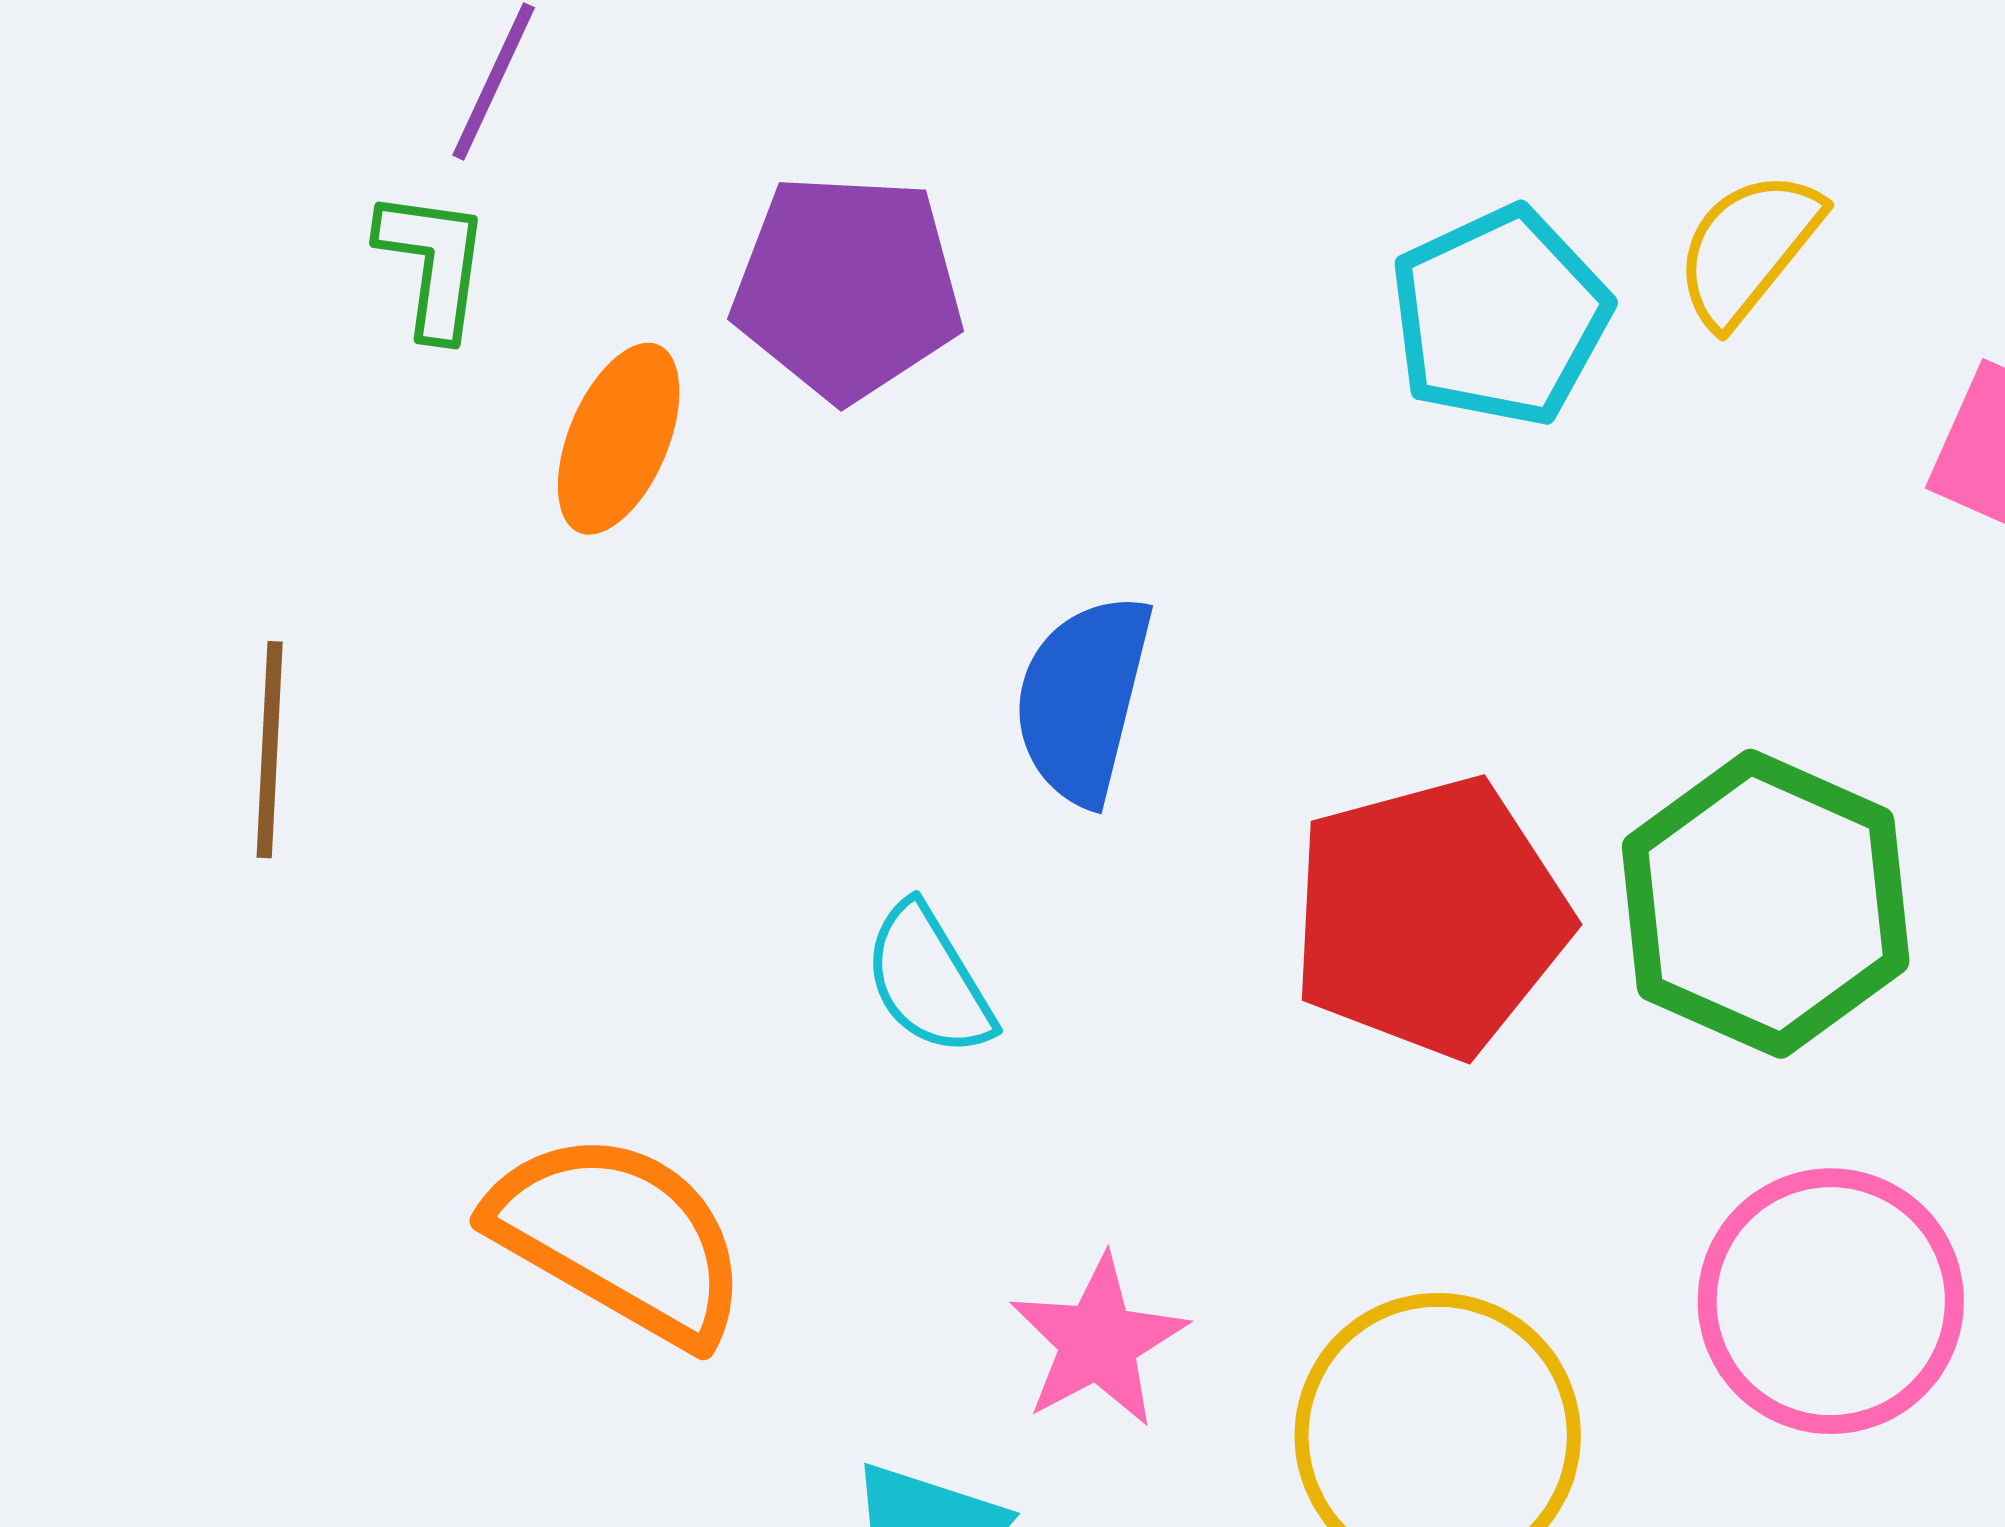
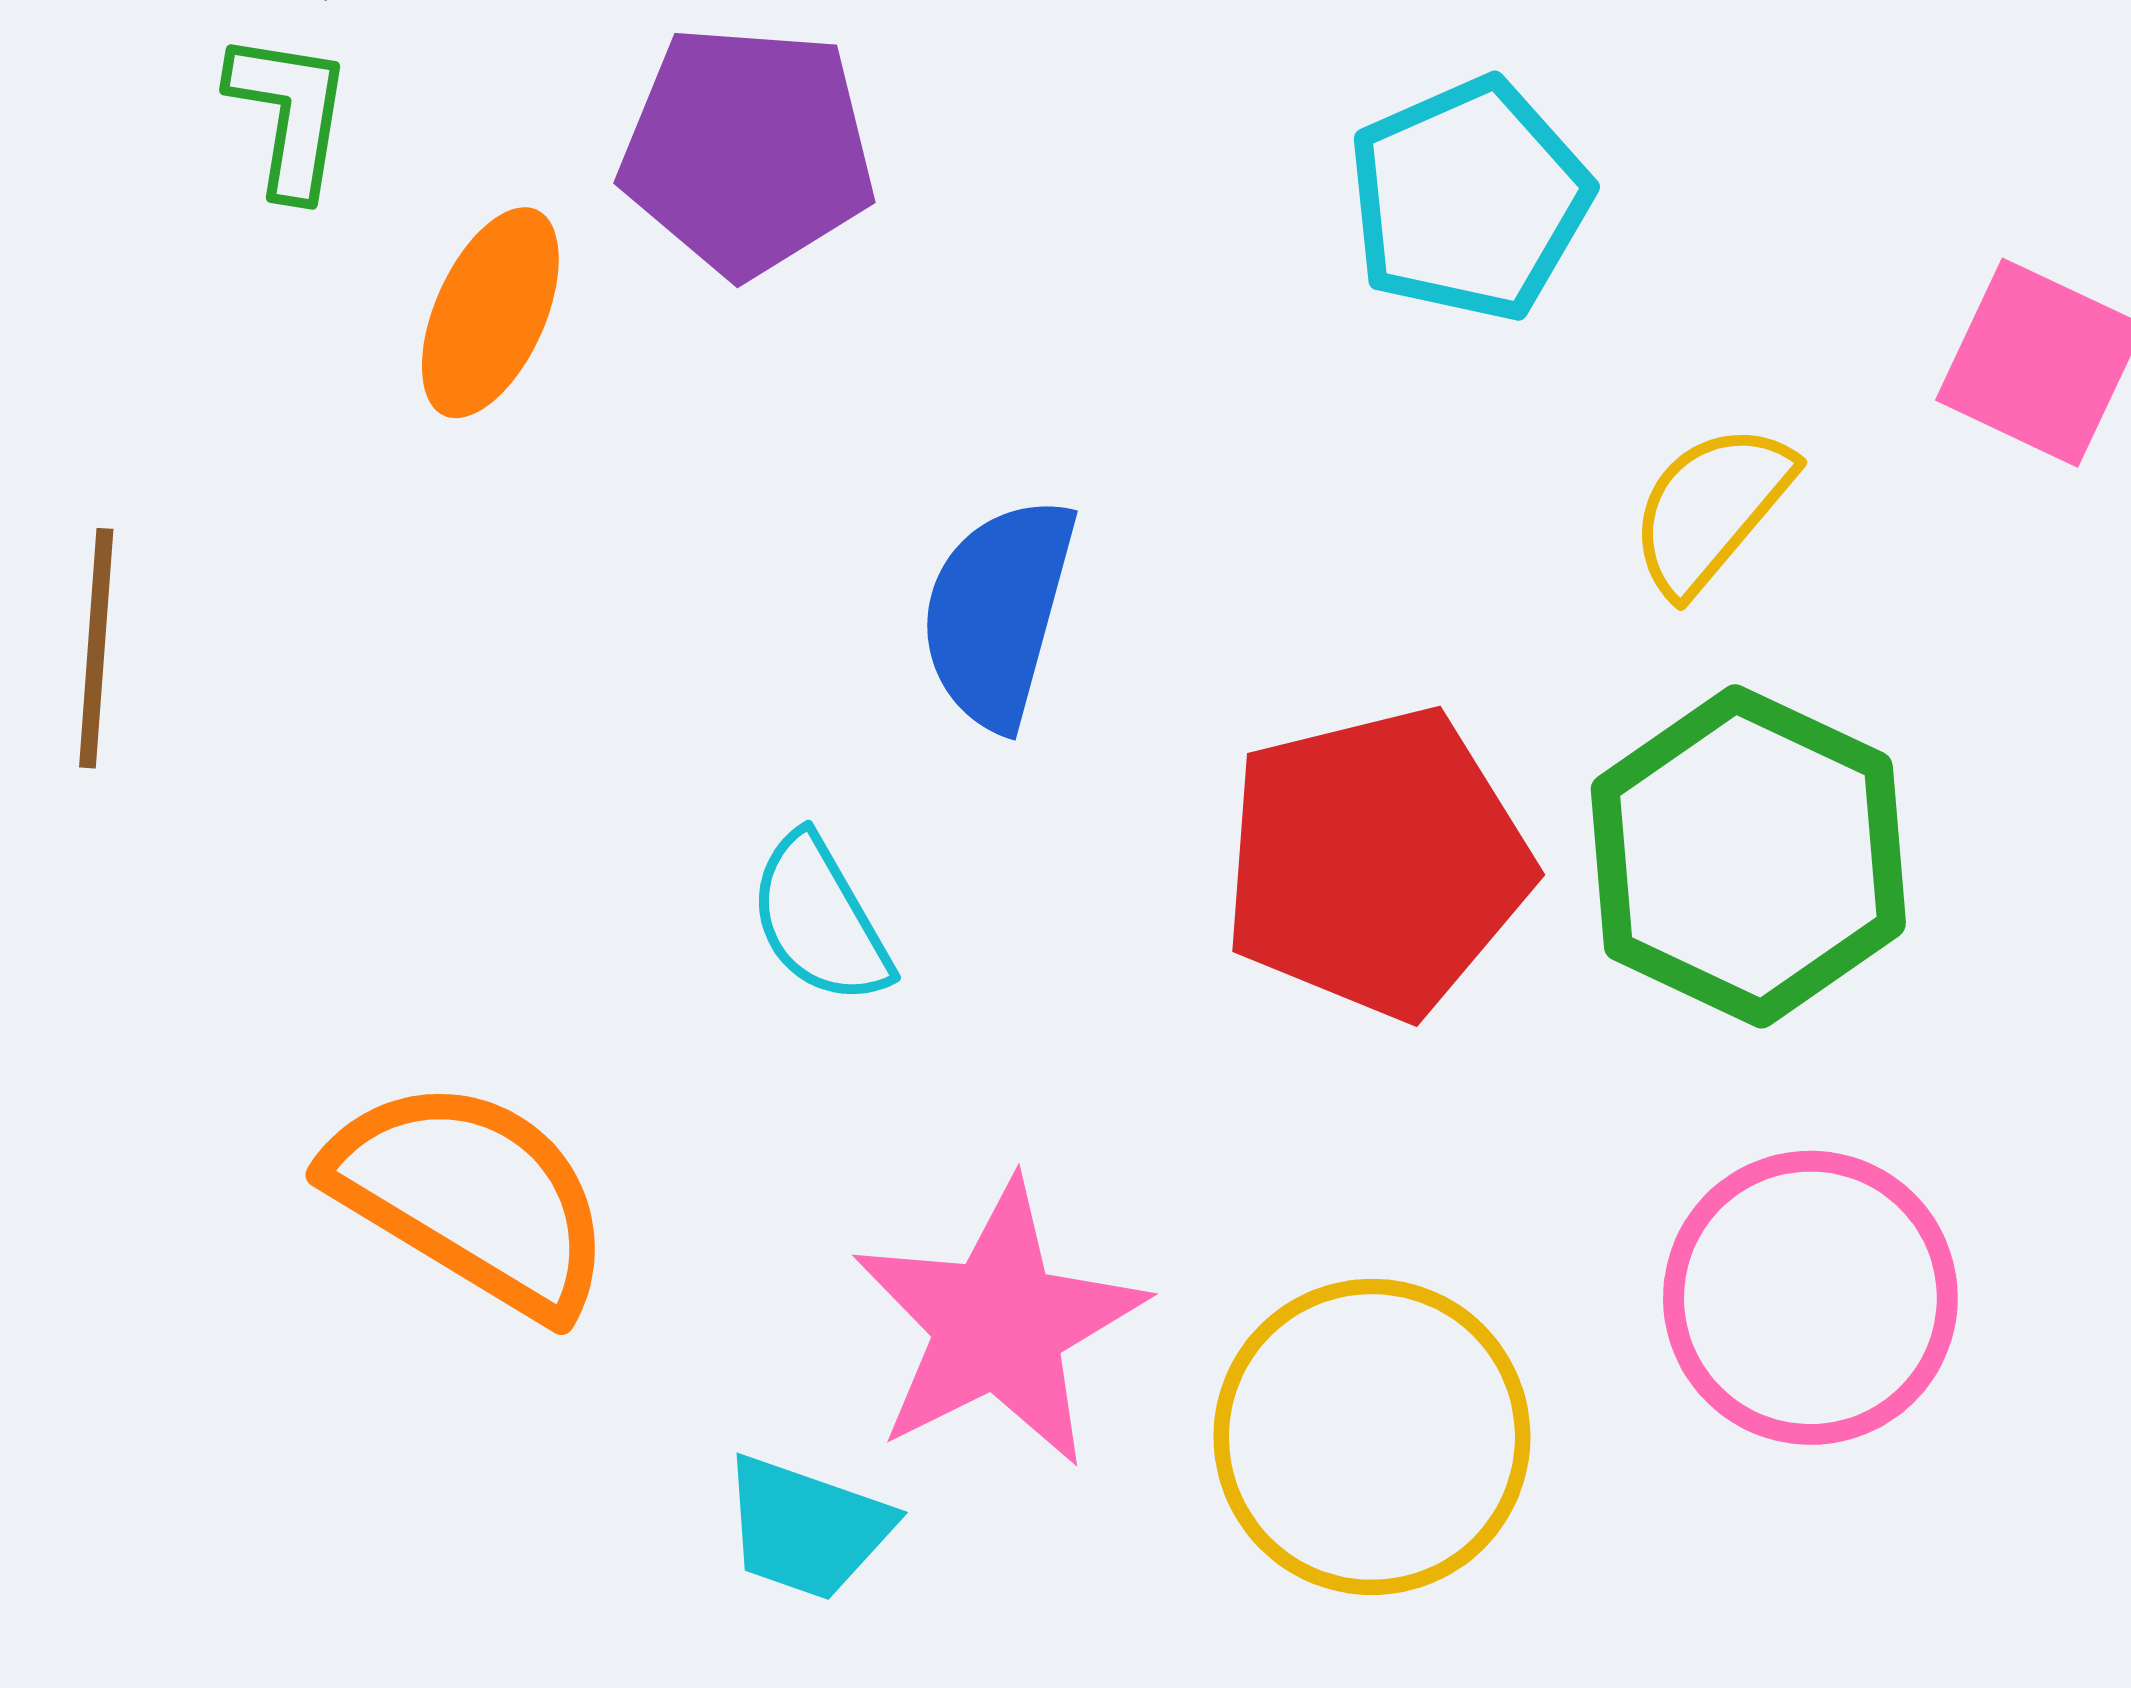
yellow semicircle: (1748, 248) -> (1711, 508), moved
pink star: (1098, 1341) -> (999, 1324), size x1.5

